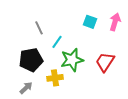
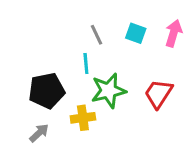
gray line: (39, 28) -> (96, 35), moved
cyan line: (57, 42) -> (86, 63), turned -40

